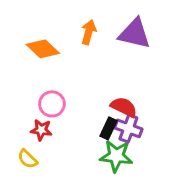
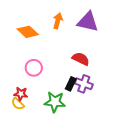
red semicircle: (124, 107) -> (81, 59), moved
red star: (41, 130) -> (21, 94), moved
green star: (116, 156) -> (55, 102), moved

